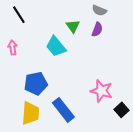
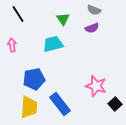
green triangle: (73, 26) -> (63, 19), moved
purple semicircle: (97, 29) -> (92, 28), turned 48
cyan trapezoid: (56, 46) -> (53, 44), turned 115

